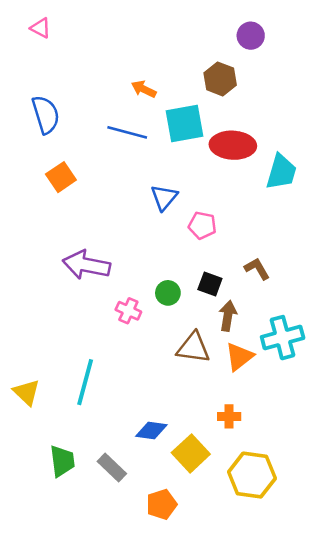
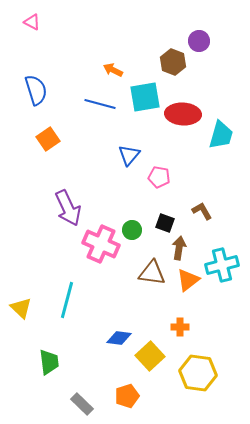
purple circle: (251, 36) -> (199, 41), moved
purple arrow: (86, 265) -> (68, 208), turned -126
pink cross: (128, 311) -> (101, 244), size x1.8
gray rectangle: (112, 467) -> (82, 404), moved

